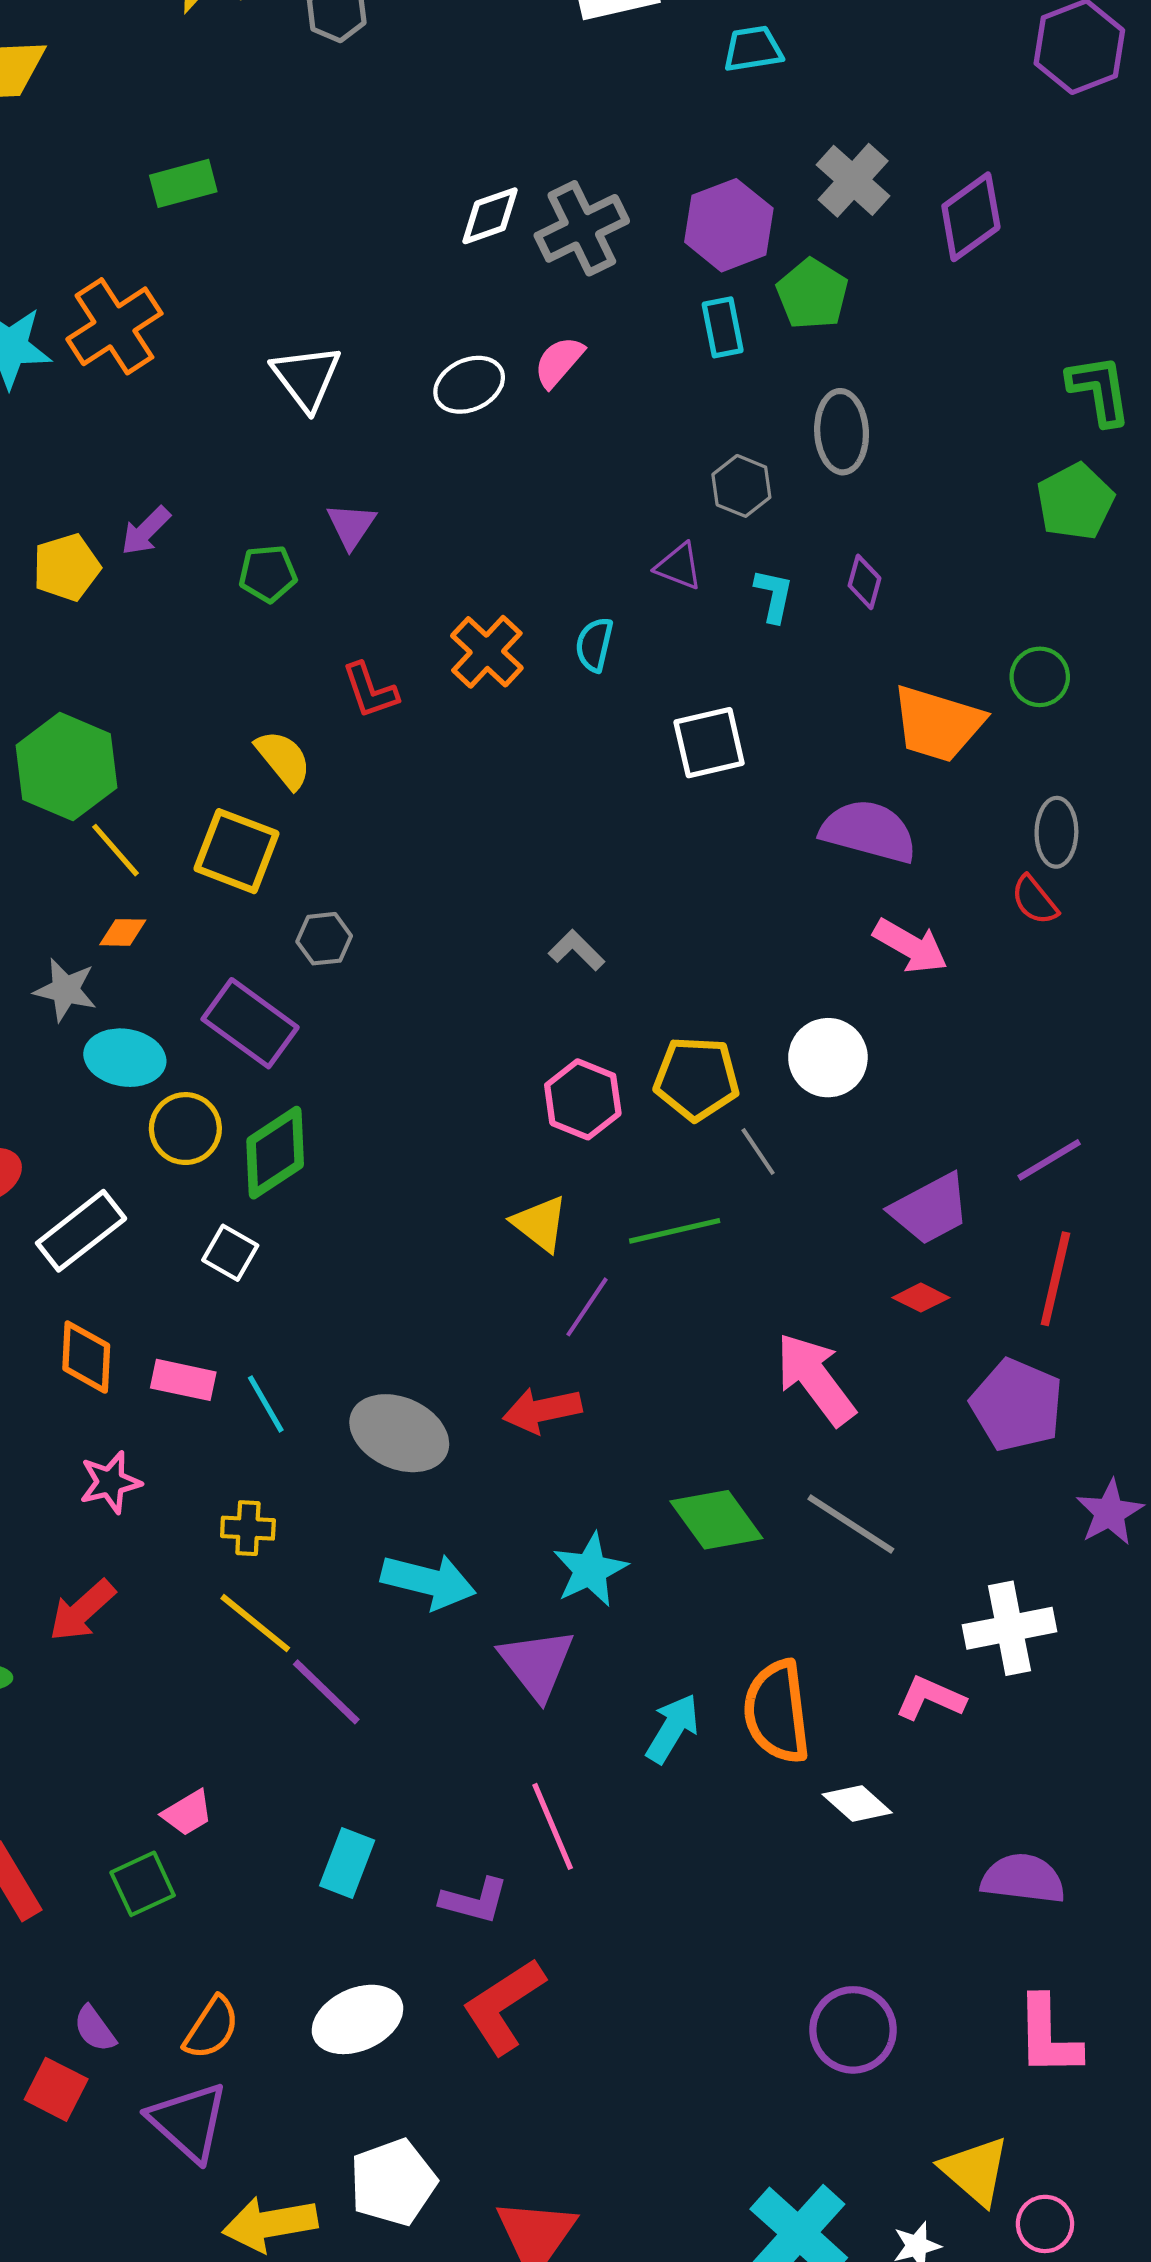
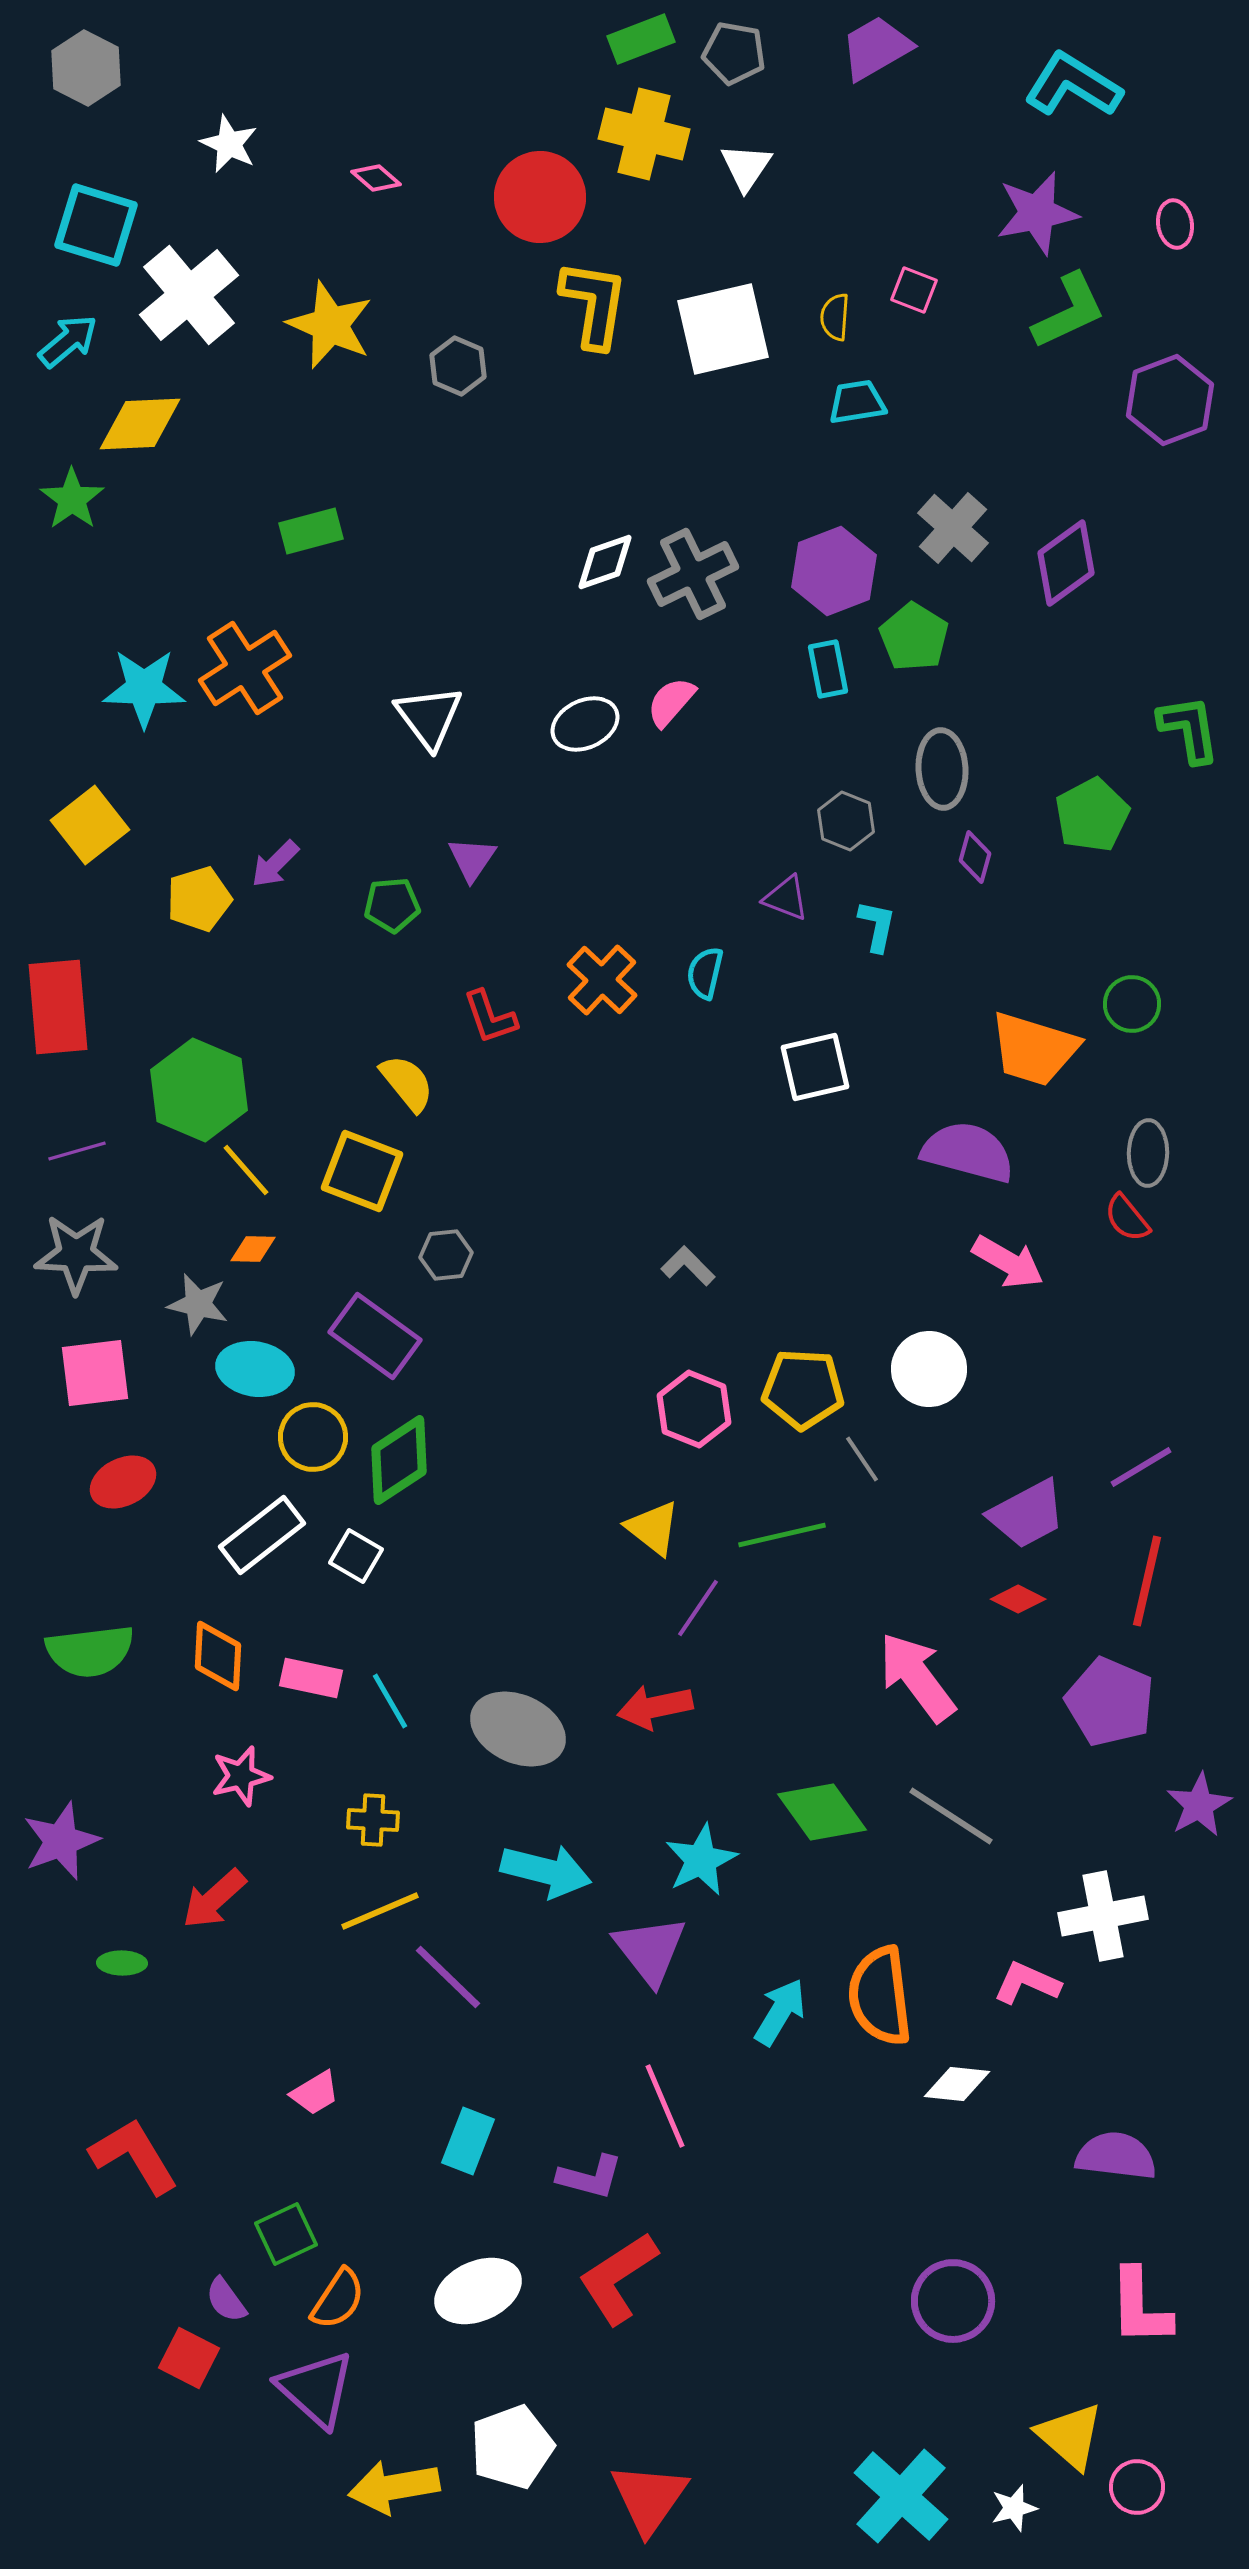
green pentagon: (1075, 502) -> (1092, 815), moved
purple diamond: (864, 582) -> (975, 857), moved
white rectangle: (81, 1231) -> (262, 1535), moved
yellow line: (255, 1623) -> (380, 1911), turned -62
white diamond: (857, 1804) -> (957, 2084), turned -36
green square: (143, 1884) -> (286, 2234), moved

